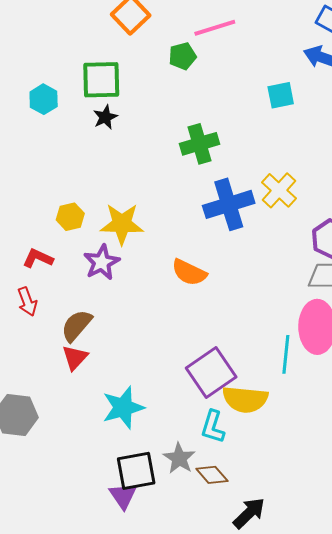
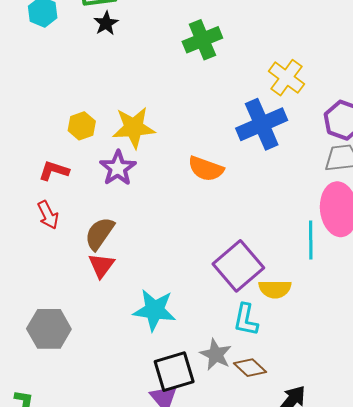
blue cross: (229, 204) -> (262, 124), moved
yellow semicircle: (245, 399) -> (275, 289), size x0.7
cyan star: (123, 408) -> (155, 310), turned 30

